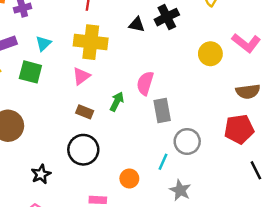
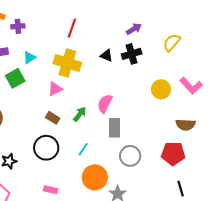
green square: (30, 72) -> (15, 78), turned 36
cyan line: (163, 162) -> (83, 149), moved
orange circle: (129, 179) -> (95, 177), moved, size x1.6

